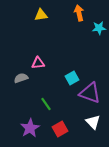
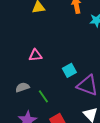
gray semicircle: (21, 78) -> (22, 87), moved

